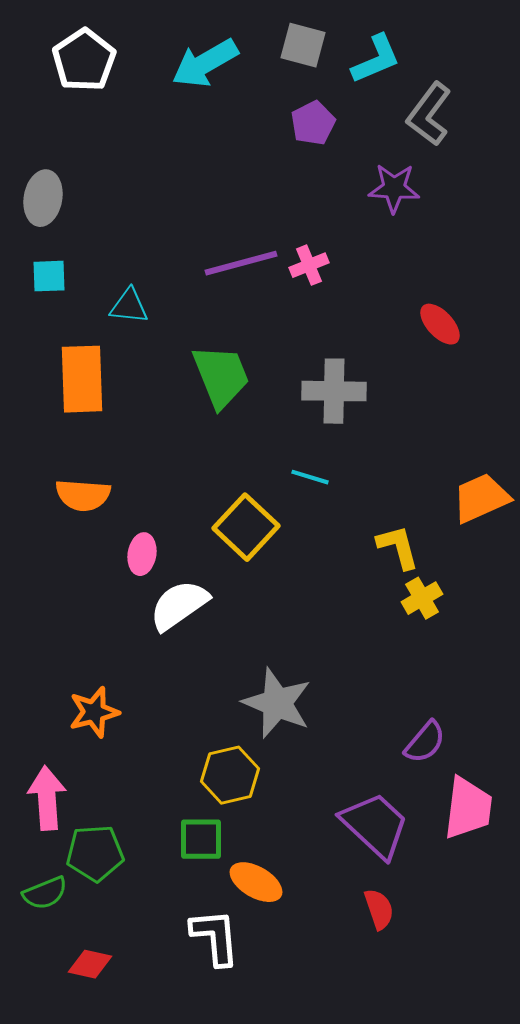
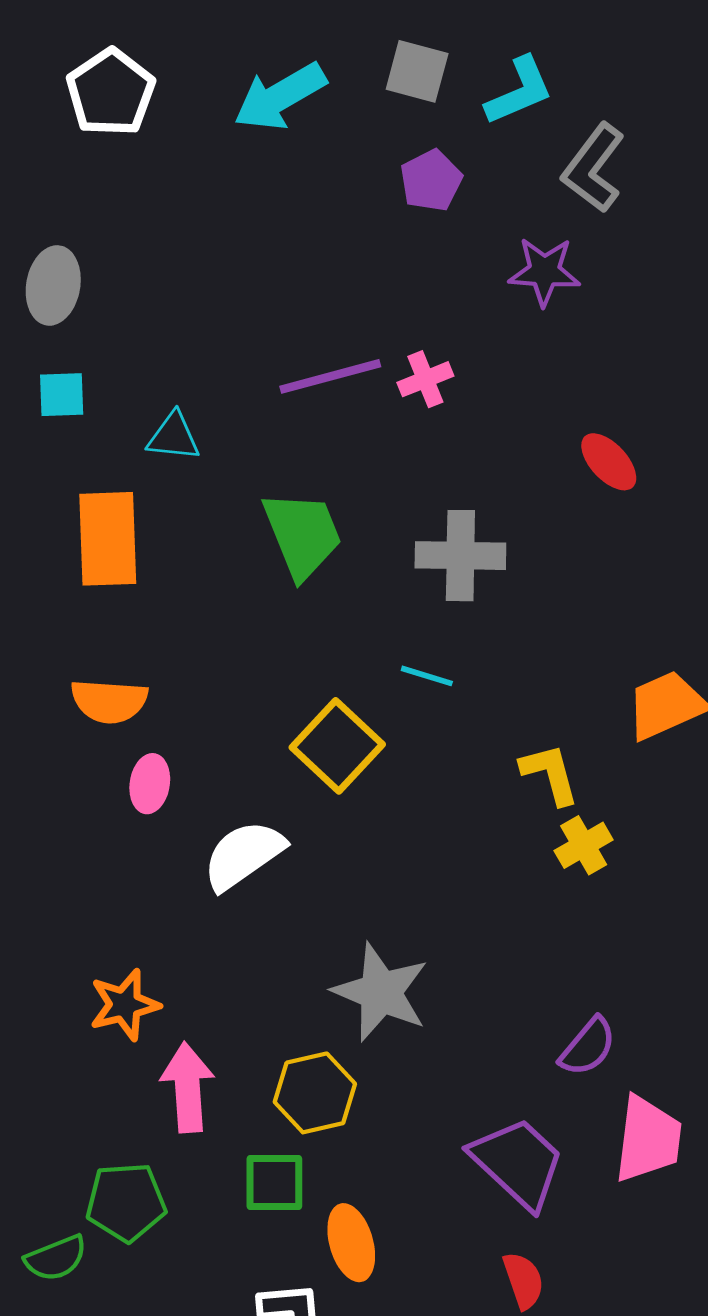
pink ellipse: (142, 554) -> (150, 784), moved
pink arrow: (47, 798) -> (188, 1087), moved
orange ellipse: (256, 882) -> (351, 1243), turned 44

